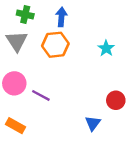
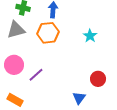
gray triangle: (17, 41) -> (16, 30), turned 48
purple line: (41, 95) -> (36, 75), turned -70

